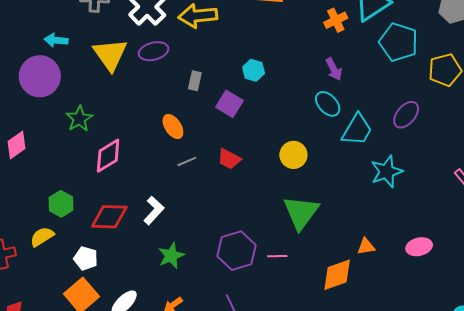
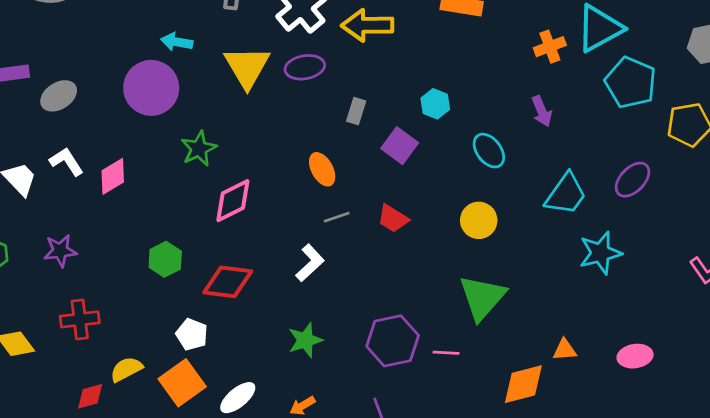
cyan ellipse: (328, 104) -> (489, 151), moved
white L-shape: (154, 210) -> (310, 263), moved
yellow semicircle: (42, 237) -> (126, 369), moved

